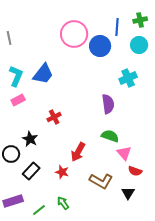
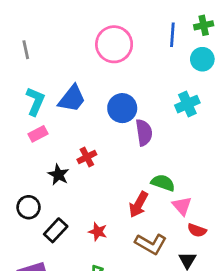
blue circle: (100, 46) -> (122, 108), moved
purple semicircle: (108, 104) -> (144, 133), moved
black star: (30, 139) -> (58, 175), moved
red arrow: (78, 152) -> (138, 205), moved

